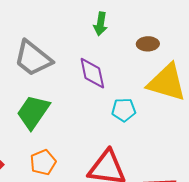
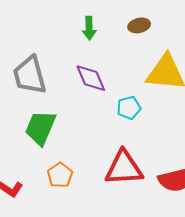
brown ellipse: (148, 44) -> (139, 25), moved
gray trapezoid: (33, 58) -> (30, 75), turned 48

